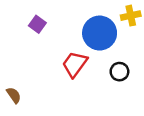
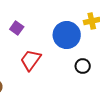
red trapezoid: (75, 64) -> (31, 60), moved

